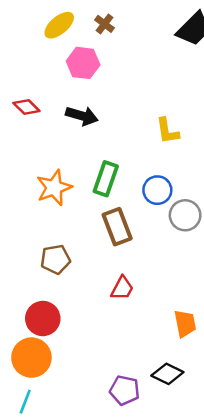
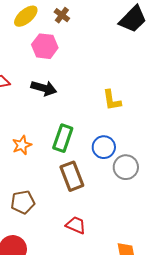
orange star: (54, 188) -> (22, 145), size x0.7
red trapezoid: (122, 288) -> (76, 225), turned -95

